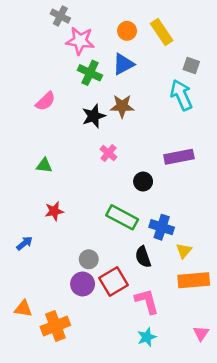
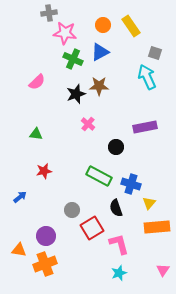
gray cross: (60, 16) -> (49, 13), turned -35
purple circle: (83, 284) -> (46, 236), moved

